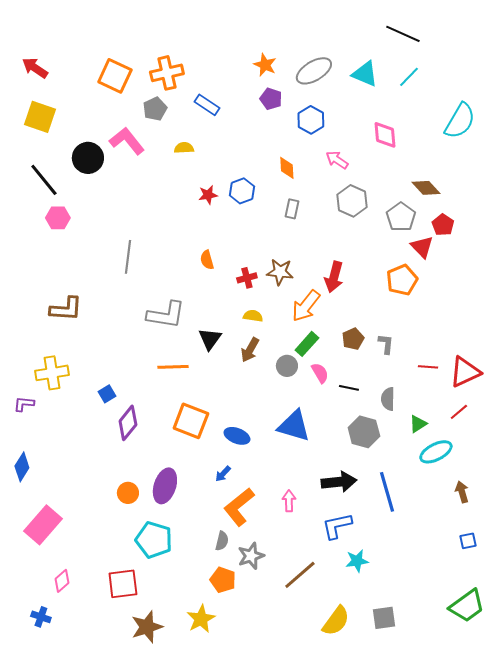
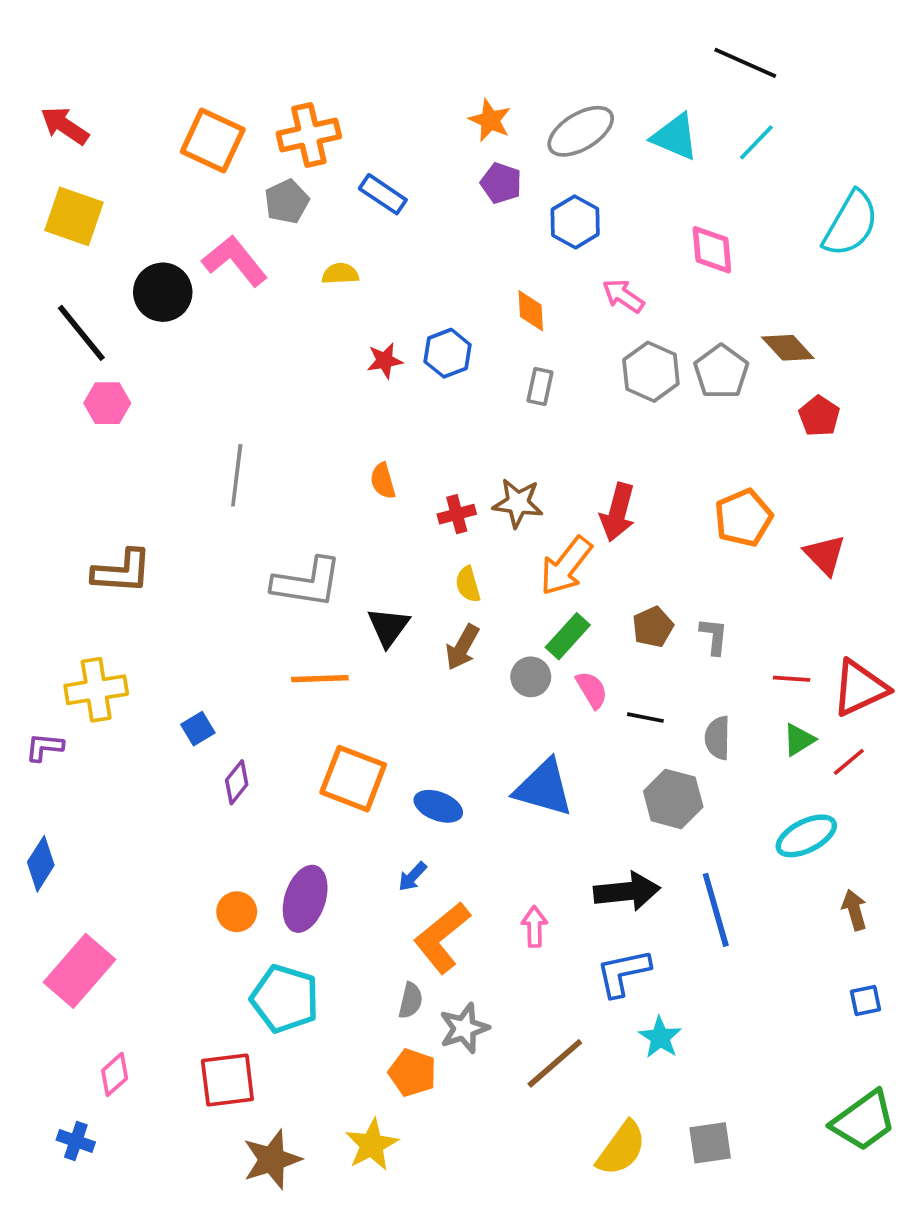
gray pentagon: (401, 217) -> (721, 372), moved
red triangle: (422, 247) -> (825, 555), moved
yellow semicircle: (253, 316) -> (468, 584), turned -114
purple diamond: (128, 423) -> (237, 782), size x0.7
green triangle: (418, 424) -> (799, 740), moved
cyan star: (357, 561) -> (660, 1037), turned -30

